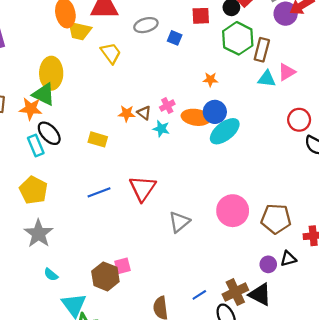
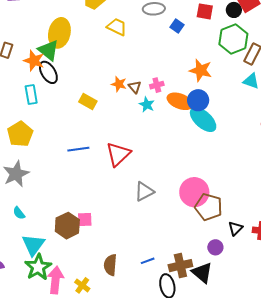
yellow trapezoid: (111, 53) -> (117, 27), turned -40
orange star: (210, 79) -> (201, 70), size x1.6
cyan ellipse: (225, 131) -> (203, 120), turned 68
black ellipse: (49, 133) -> (48, 72), moved
brown pentagon: (276, 219) -> (209, 207), moved
black triangle: (288, 259) -> (235, 228), moved, turned -42

